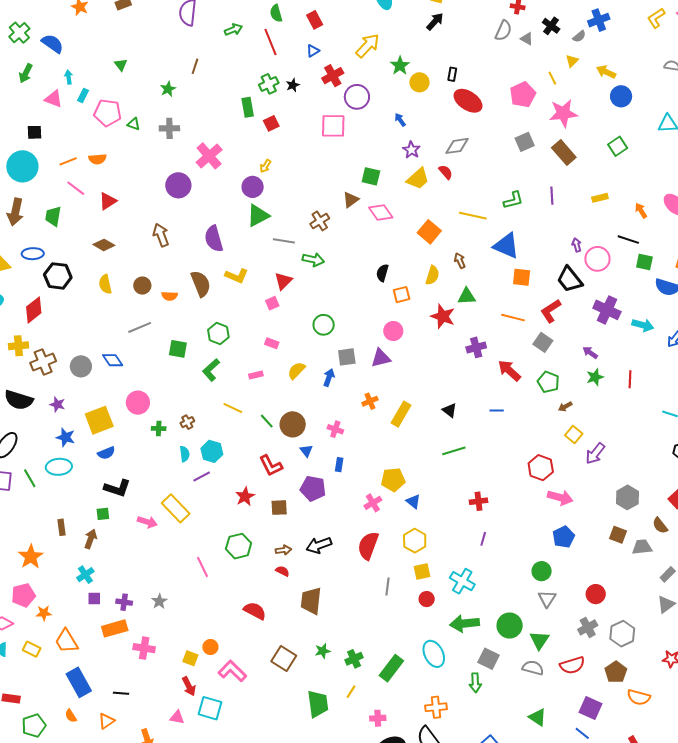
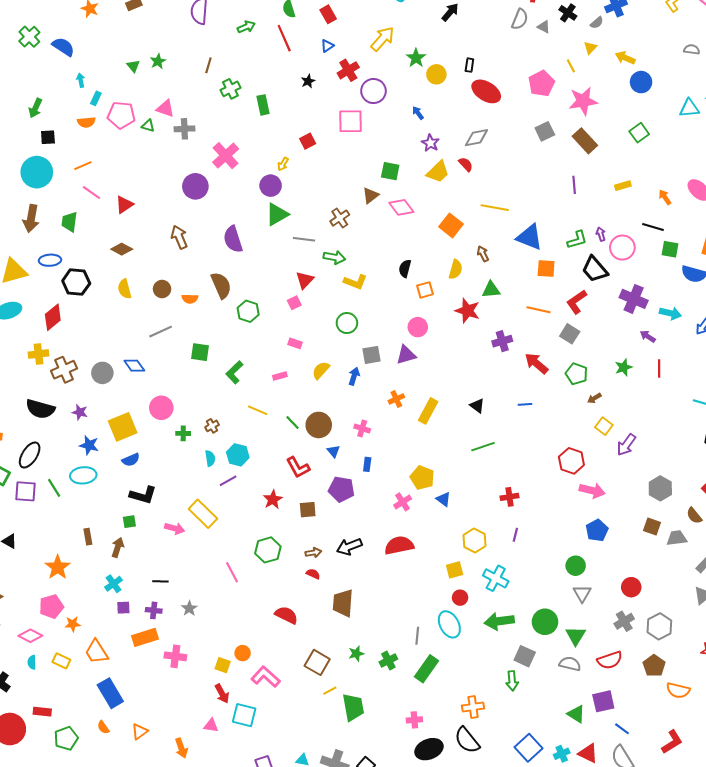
green arrow: (26, 73) -> (35, 108), moved
green cross: (269, 84) -> (230, 89), moved
green star: (168, 89) -> (158, 61), moved
pink triangle: (54, 99) -> (165, 108), moved
red square: (271, 123) -> (308, 141), moved
orange semicircle: (97, 159) -> (86, 122), moved
green L-shape: (513, 200) -> (577, 240), moved
yellow L-shape: (237, 276) -> (355, 282), moved
green hexagon: (218, 333) -> (248, 311), moved
purple arrow: (590, 353) -> (648, 336), moved
yellow pentagon: (393, 480) -> (422, 478), turned 30
yellow hexagon: (415, 541) -> (474, 541), moved
red semicircle: (368, 546) -> (399, 545), turned 60
gray line: (388, 587) -> (417, 636), moved
cyan ellipse: (434, 654) -> (449, 624), moved
yellow line: (351, 692) -> (330, 691), moved, turned 32
black line: (121, 693) -> (160, 581), moved
purple square: (591, 708) -> (603, 701), moved, turned -35

